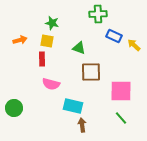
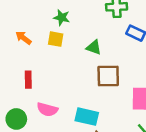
orange arrow: (20, 40) -> (23, 38), turned -128
red rectangle: (42, 59) -> (28, 80), moved
pink semicircle: (51, 84) -> (47, 109), moved

